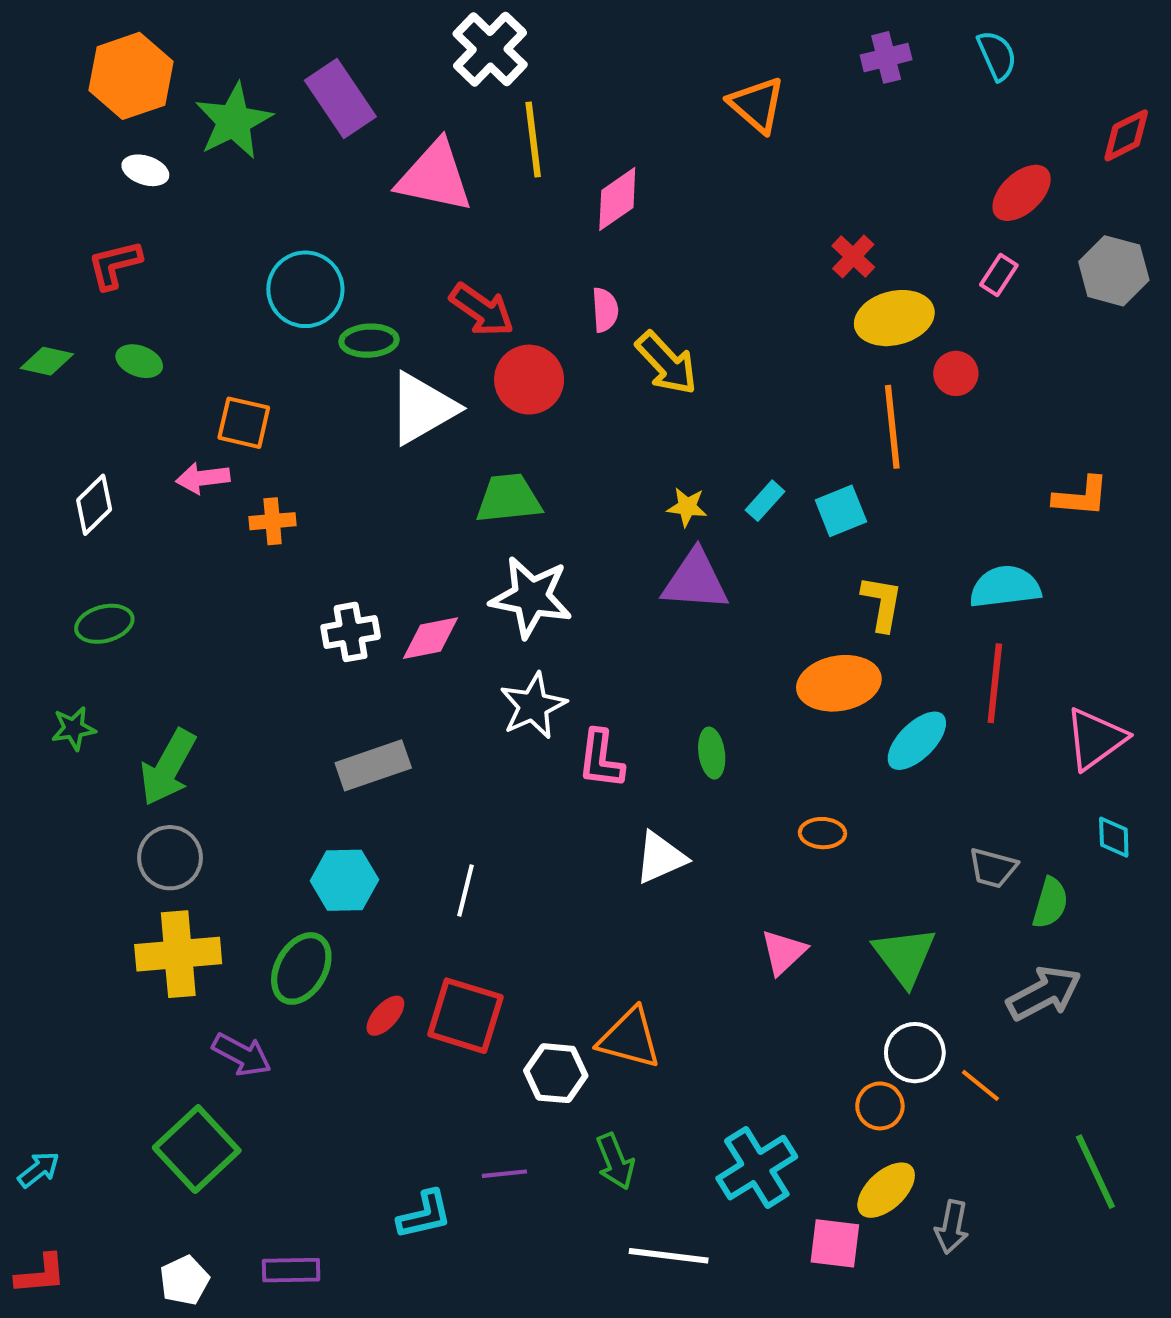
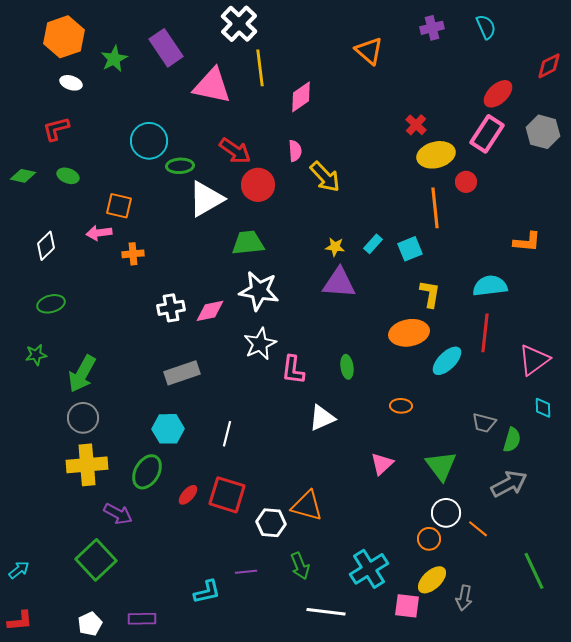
green star: (234, 121) -> (114, 59), size x0.7
pink rectangle: (999, 275) -> (487, 134), size x1.8

